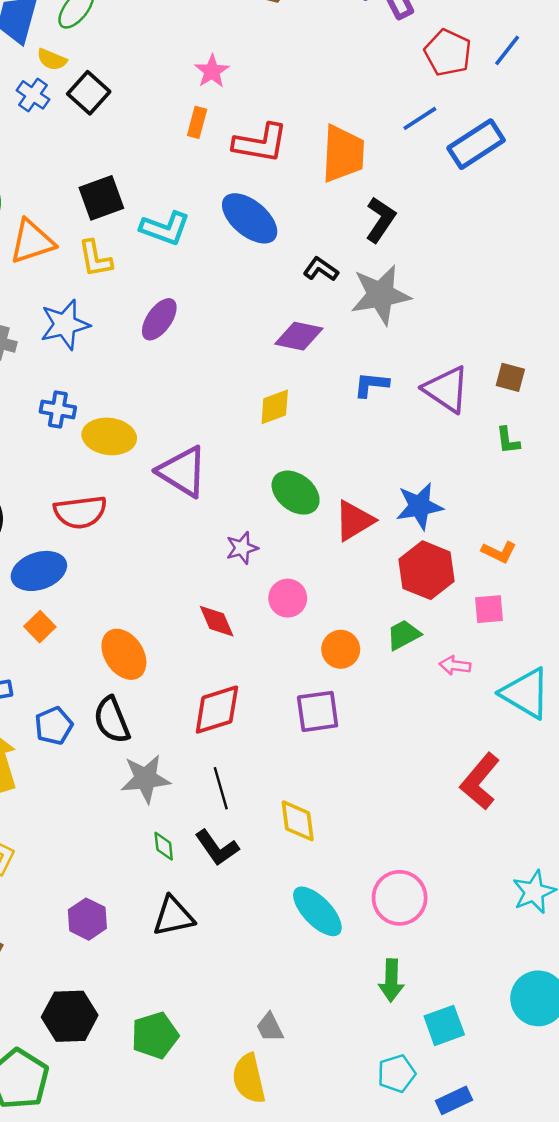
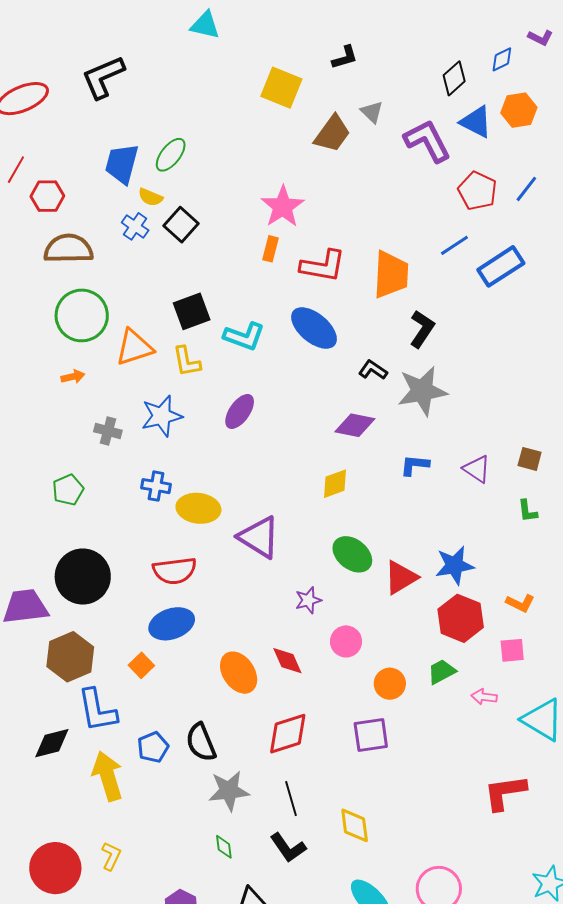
pink star: (212, 71) -> (283, 207), size x1.5
purple triangle: (446, 389) -> (477, 469), size x0.7
blue ellipse: (39, 571) -> (172, 624), moved
orange ellipse: (124, 654) -> (239, 673), moved
red L-shape: (480, 781) -> (505, 792), turned 42
green diamond: (164, 846) -> (224, 847), moved

